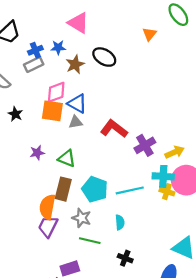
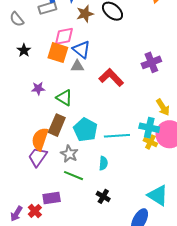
purple cross: (145, 145) -> (151, 62), moved
yellow arrow: (175, 152) -> (163, 107), turned 72

